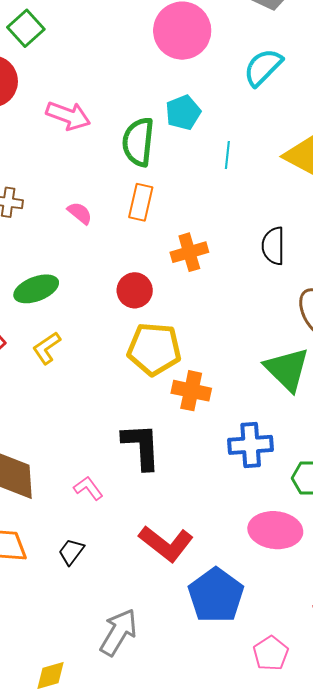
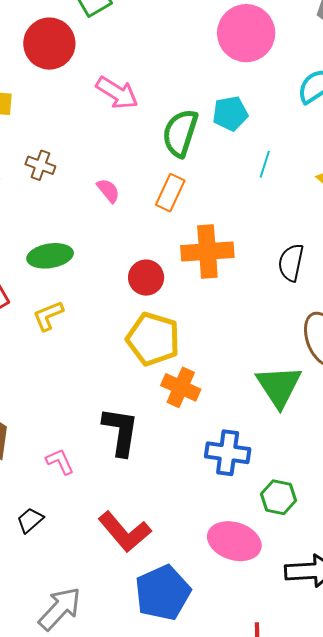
orange cross: (189, 252) -> (207, 251), size x1.4

